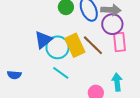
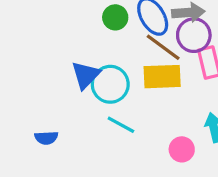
yellow rectangle: (75, 45) -> (162, 77), moved, turned -60
brown line: (93, 45) -> (163, 47), moved

